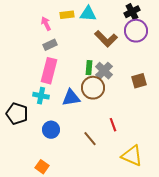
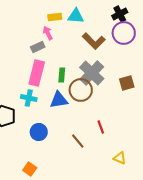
pink arrow: (46, 24) -> (48, 33), moved
green rectangle: (89, 68) -> (62, 75), moved
gray cross: (104, 71) -> (92, 73), size x1.4
yellow triangle: (132, 156) -> (120, 158), size x0.6

